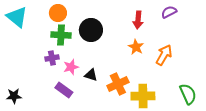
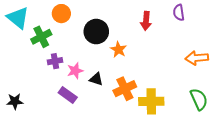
purple semicircle: (169, 12) -> (179, 12), turned -70
green cross: (61, 35) -> (41, 37), moved, turned -30
orange star: (136, 47) -> (118, 50), moved
orange arrow: (164, 55) -> (197, 58), moved, turned -125

